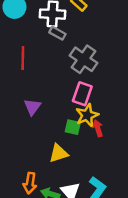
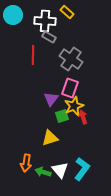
red line: (23, 58) -> (33, 55), moved
purple triangle: (32, 107) -> (51, 99), moved
green square: (73, 127) -> (62, 116), turned -32

